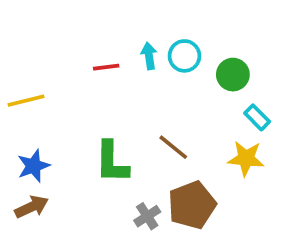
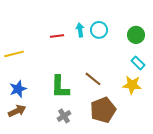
green circle: (233, 75) -> (136, 35), moved
gray cross: (147, 216) -> (64, 116), moved

